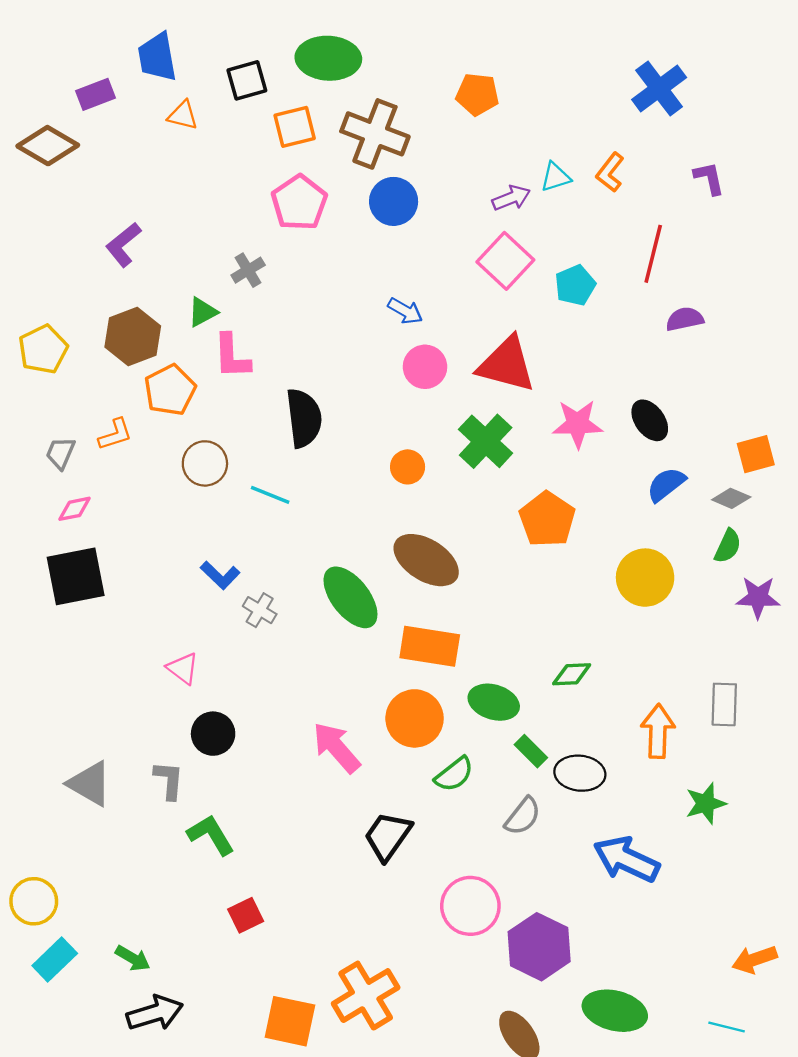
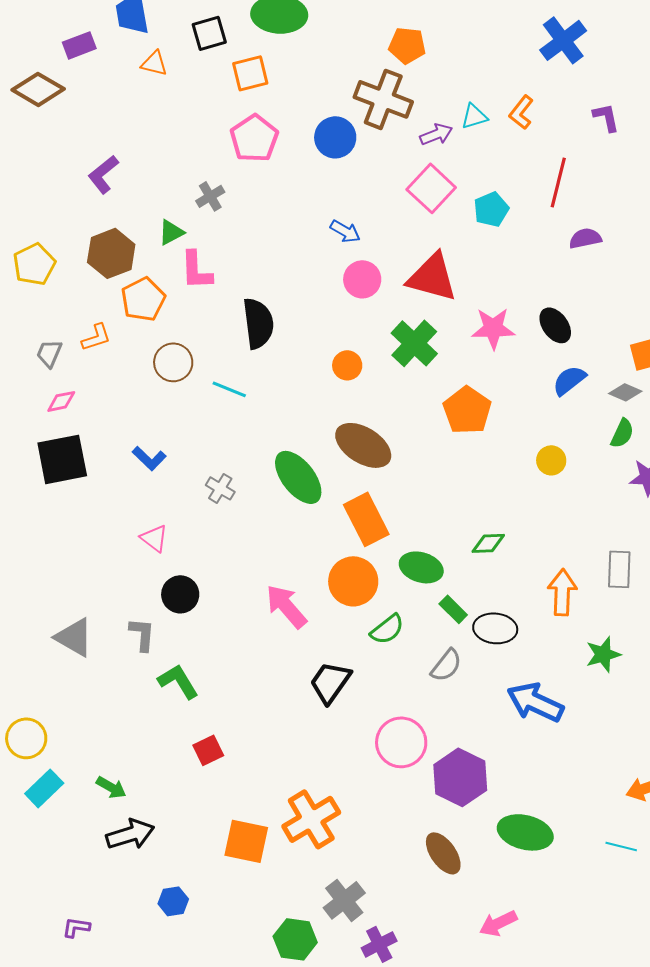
brown cross: (375, 134) -> (383, 99), moved
blue L-shape: (220, 575) -> (149, 458), moved
yellow circle: (645, 578) -> (551, 460), size x0.6
orange rectangle: (430, 646) -> (366, 519), turned 54

